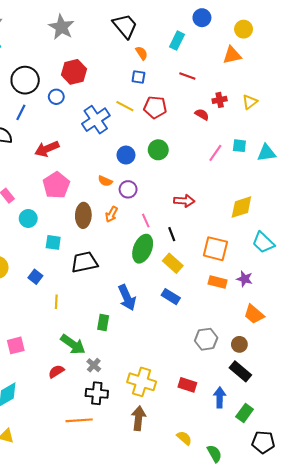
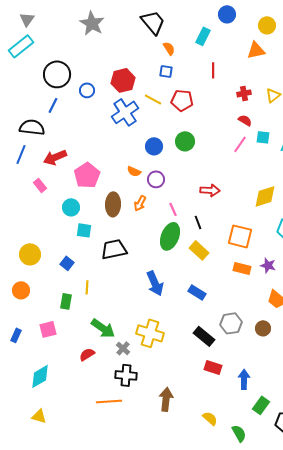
red hexagon: (74, 72) -> (123, 80), moved
red line: (187, 76) -> (213, 70), turned 70
red semicircle: (202, 114) -> (245, 120), moved
red arrow: (47, 149) -> (55, 157), moved
cyan circle: (28, 218) -> (71, 207), moved
blue rectangle: (171, 297) -> (197, 292), moved
green rectangle: (103, 323) -> (66, 301), moved
black rectangle: (240, 371) -> (204, 336), moved
yellow cross: (142, 382) -> (150, 333), moved
green rectangle: (245, 413) -> (261, 405), moved

